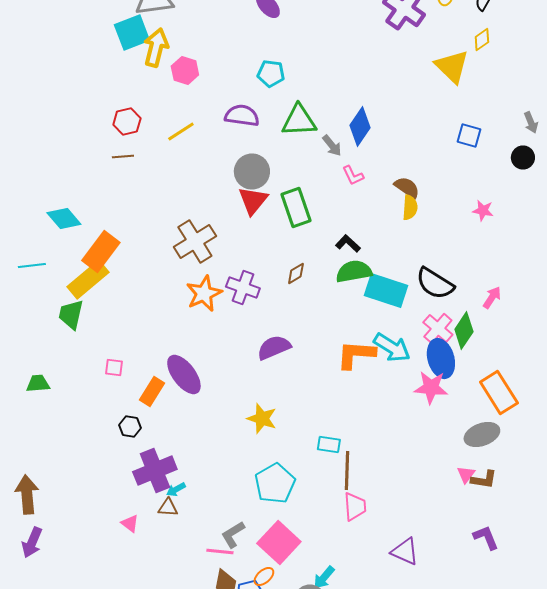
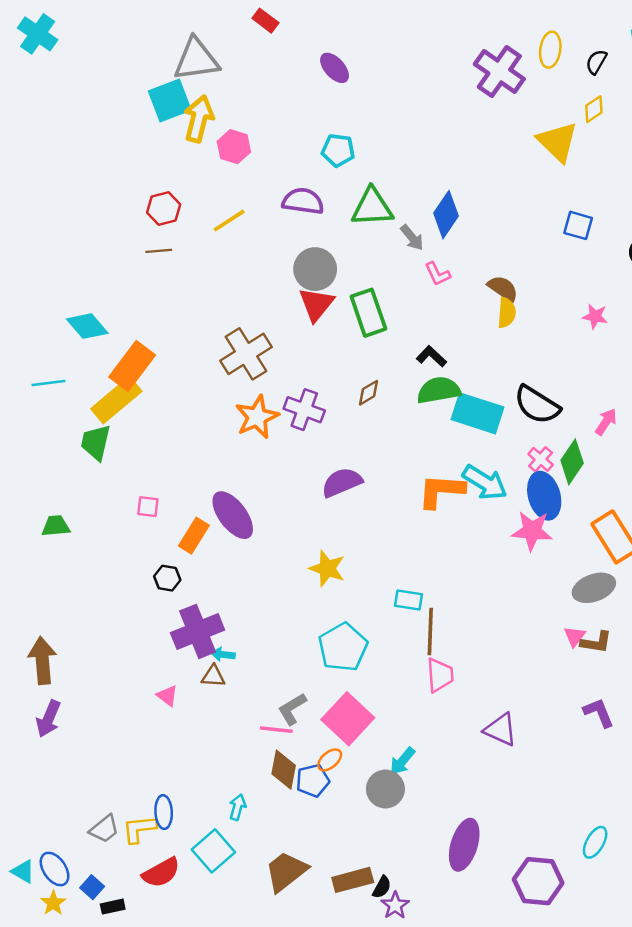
pink cross: (438, 328) -> (541, 459), size x0.7
cyan arrow: (176, 490) -> (223, 654), turned 36

